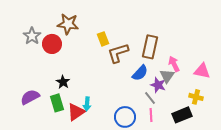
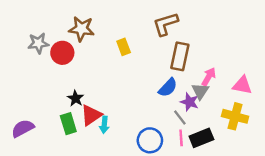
gray star: (32, 36) -> (38, 43), turned 30
brown L-shape: (118, 53) -> (165, 24), moved
pink arrow: (174, 64) -> (209, 77), turned 56
purple semicircle: (30, 97) -> (23, 128), moved
yellow cross: (196, 97) -> (235, 116), size x1.5
red triangle: (76, 112) -> (91, 115), moved
black rectangle: (182, 115) -> (201, 138), moved

